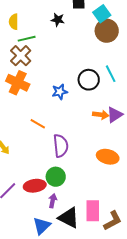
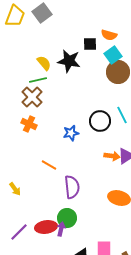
black star: (58, 20) -> (69, 61), size x1.6
yellow semicircle: (14, 22) -> (44, 63), moved, turned 140
orange cross: (18, 83) -> (29, 124), size x0.7
purple arrow: (53, 201) -> (61, 229), moved

